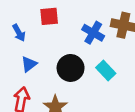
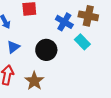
cyan rectangle: (106, 71) -> (82, 42), moved

